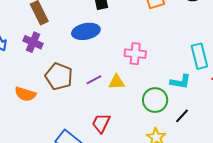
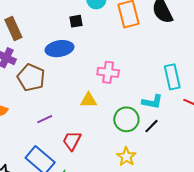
brown pentagon: (59, 76) -> (31, 78), moved
purple line: (94, 80) -> (45, 119), moved
black line: (182, 116) -> (152, 126), moved

